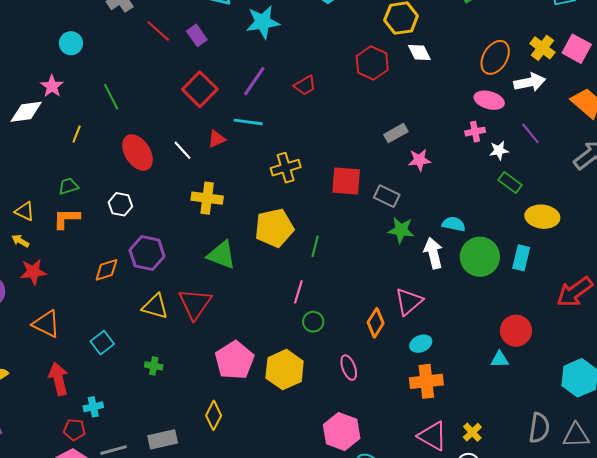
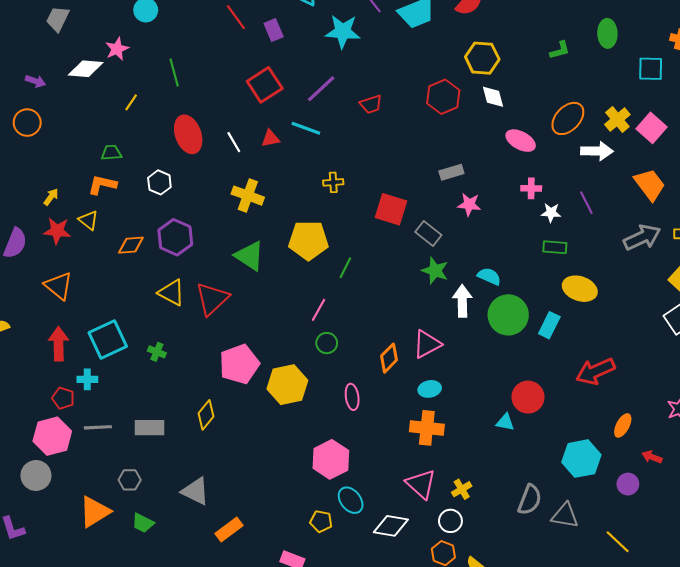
pink ellipse: (489, 100) -> (521, 141), moved
yellow cross: (286, 168) -> (333, 182), size x0.7
green rectangle: (510, 183) -> (555, 247), turned -45
yellow triangle: (25, 211) -> (88, 220), moved
yellow arrow: (20, 241) -> (51, 197), turned 84
cyan square: (102, 343) -> (108, 340), moved, size x1.6

